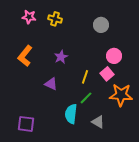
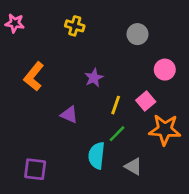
pink star: (29, 17) -> (15, 23), moved
pink circle: (114, 56) -> (165, 70), moved
purple star: (61, 57) -> (94, 78), moved

